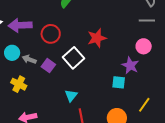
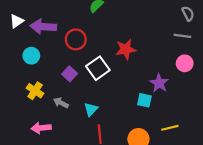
pink circle: (144, 46) -> (185, 63), moved
gray arrow: (29, 59) -> (61, 103), moved
yellow line: (144, 105) -> (170, 128), turned 35

